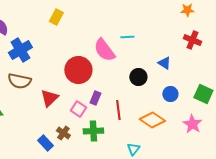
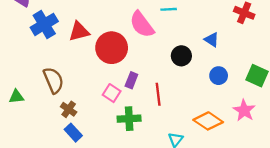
brown semicircle: (19, 81) -> (53, 80), moved, turned -125
red triangle: (49, 98) -> (79, 31), moved, turned 30
orange diamond: (152, 120) -> (208, 121), moved
brown cross: (63, 133) -> (69, 109), moved

